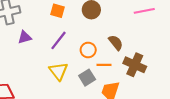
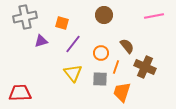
orange square: (57, 11) -> (62, 23), moved
orange line: (104, 65) -> (116, 67), turned -72
gray square: (87, 78) -> (100, 79), turned 35

